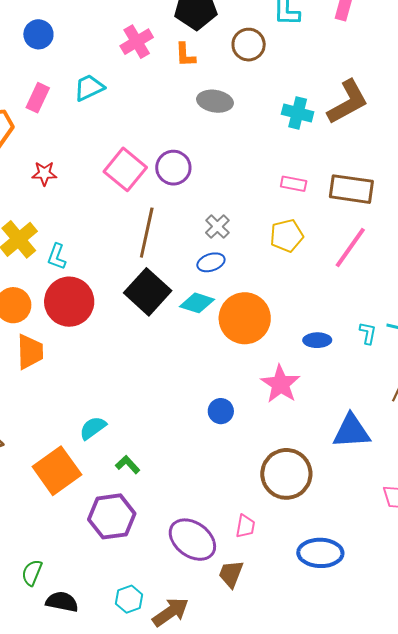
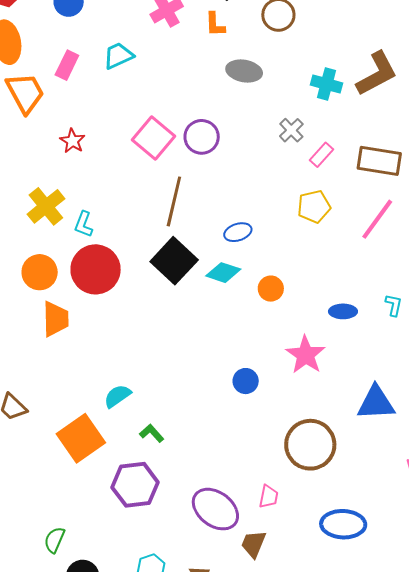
red star: (44, 173) -> (72, 141), turned 30
pink rectangle: (294, 184) -> (322, 155), turned -60
gray cross: (217, 227) -> (291, 130), moved
orange circle: (245, 318) -> (271, 289), size x0.5

